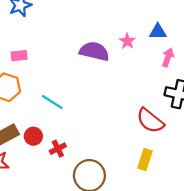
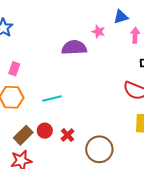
pink rectangle: (19, 56) -> (14, 69), turned -48
cyan line: (52, 102) -> (52, 99), turned -30

